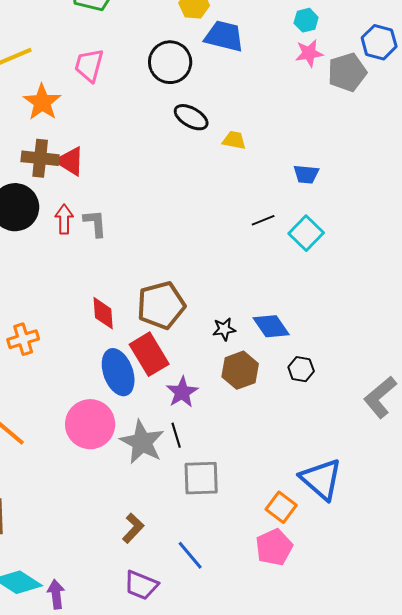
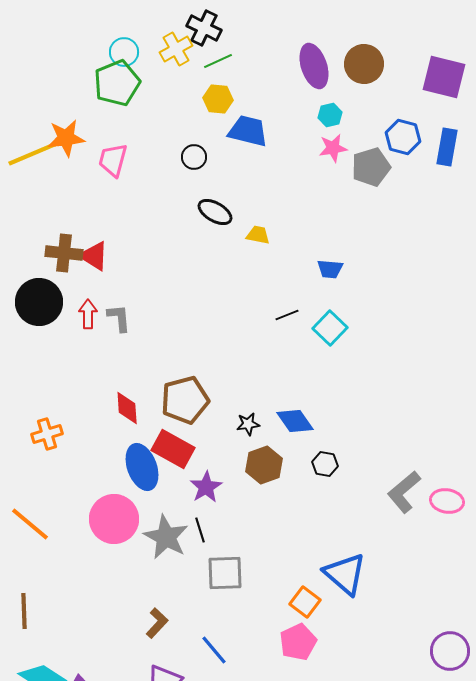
black circle: (170, 62) -> (194, 157), size x0.6
orange star: (42, 102) -> (66, 138), moved, turned 30
red rectangle: (149, 354) -> (173, 449), turned -30

